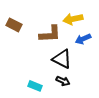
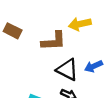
blue arrow: (83, 39) -> (94, 66), moved

